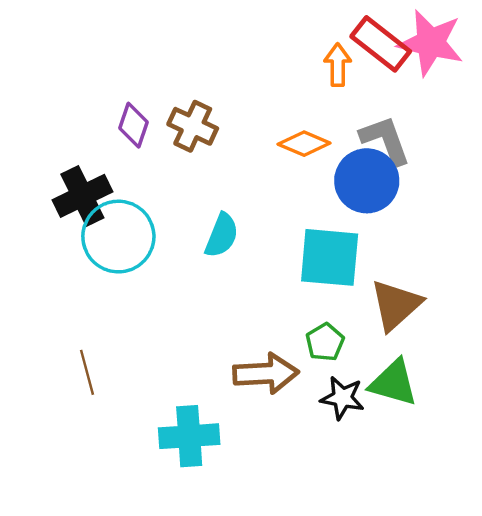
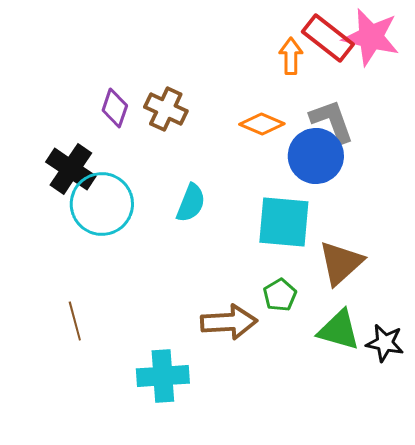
black cross: (82, 196) -> (71, 169), turned -30
black star: (342, 398) -> (385, 343), moved

